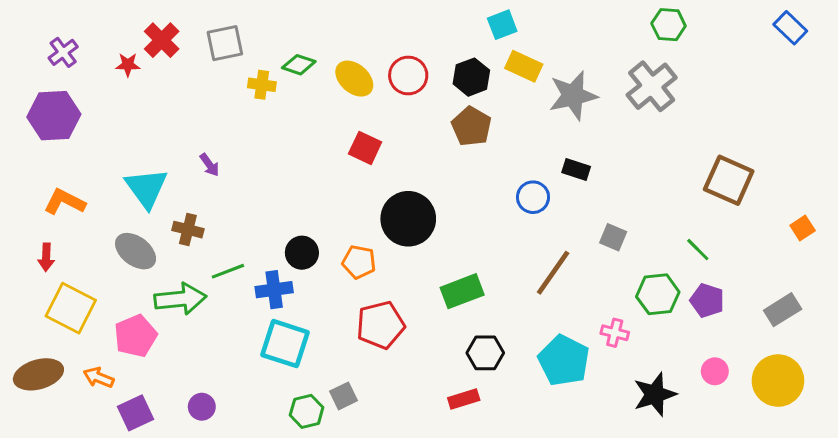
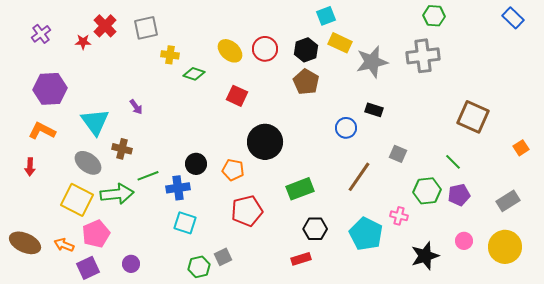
green diamond: (299, 65) -> (194, 74), moved
gray cross: (652, 86) -> (423, 56), turned 32
purple hexagon: (54, 116) -> (50, 89), moved
purple pentagon: (707, 300) -> (459, 195), turned -30
yellow square: (71, 308) -> (77, 200), moved
pink pentagon: (136, 336) -> (96, 234), moved
cyan square: (285, 344) -> (185, 223), size x0.7
brown ellipse: (38, 374) -> (25, 243), turned 40

